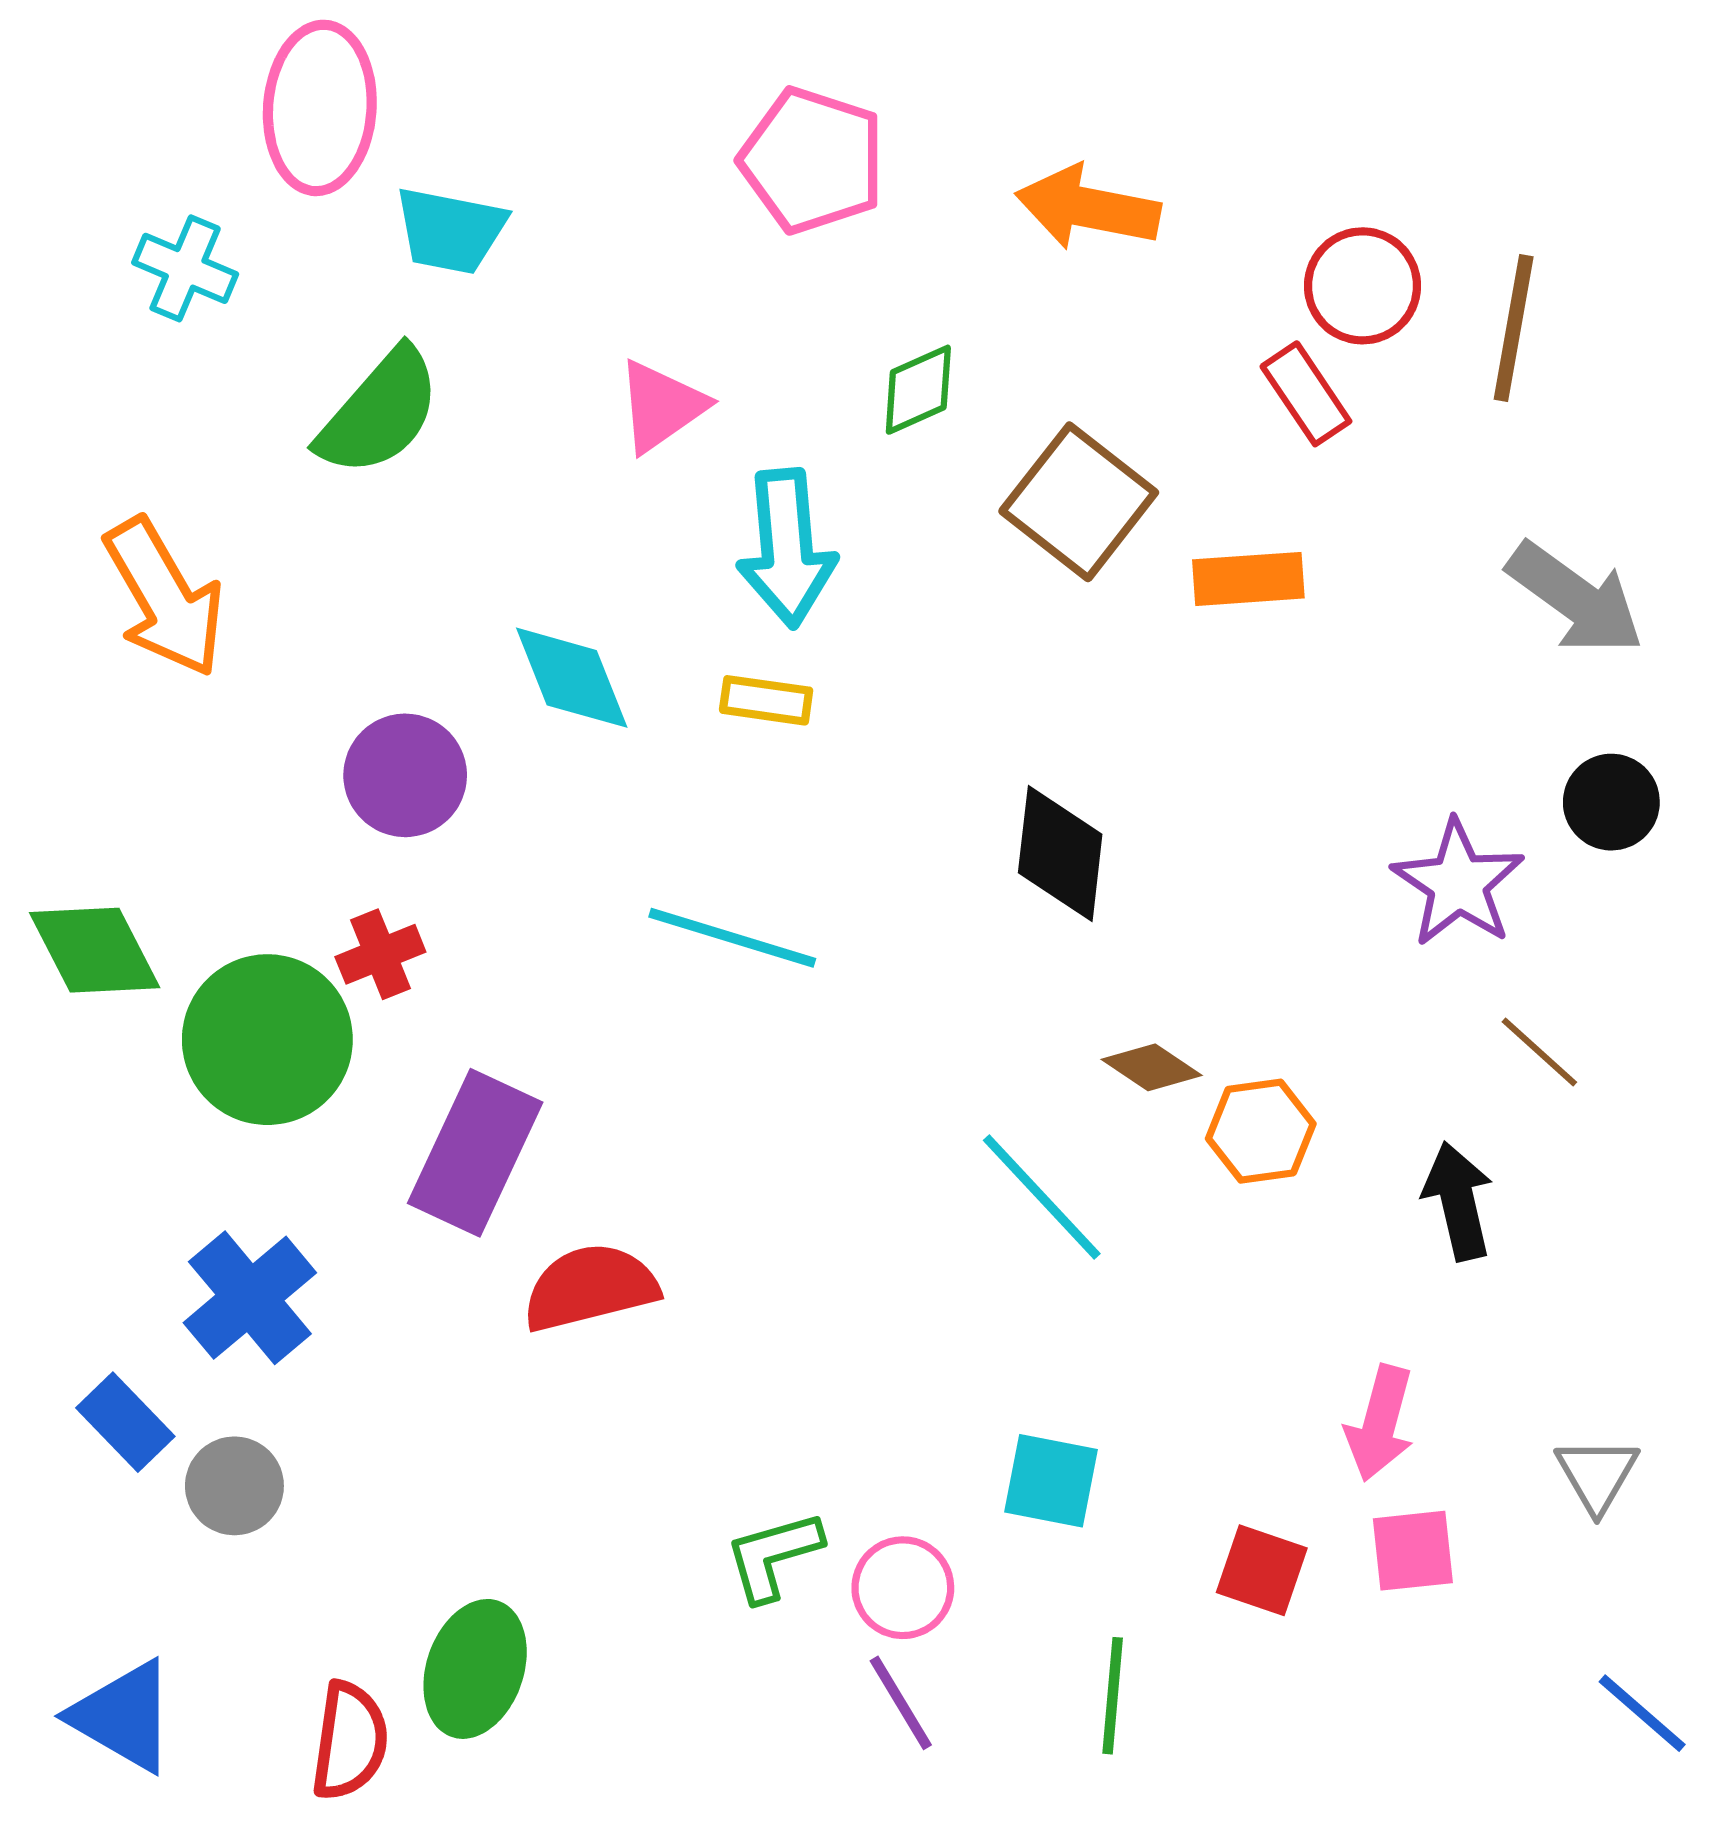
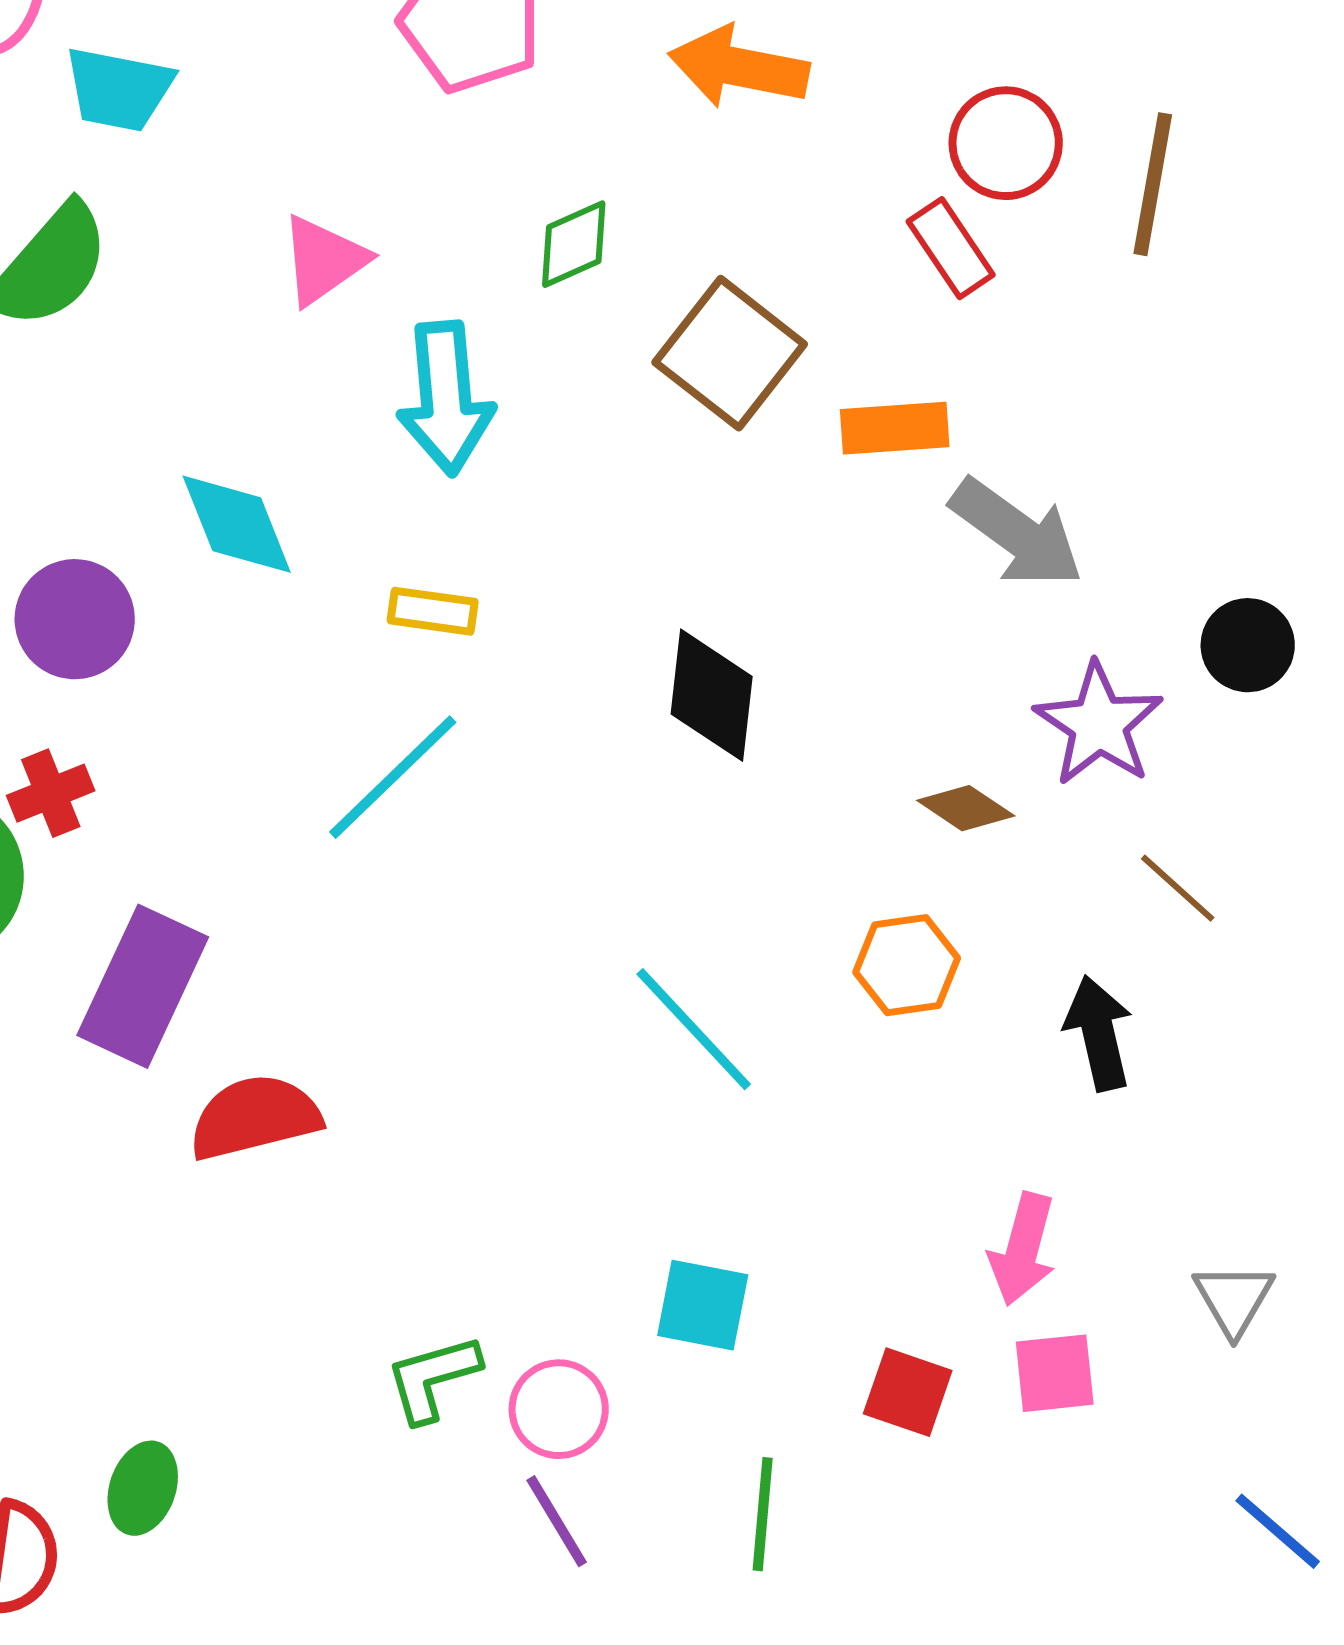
gray arrow: (1575, 598) -> (1017, 533), moved
yellow rectangle: (766, 700) -> (433, 611), moved
cyan line: (732, 938) -> (393, 777), turned -61
brown diamond: (1152, 1067) -> (966, 808), moved
green ellipse: (475, 1669) -> (143, 1488), size x0.7

